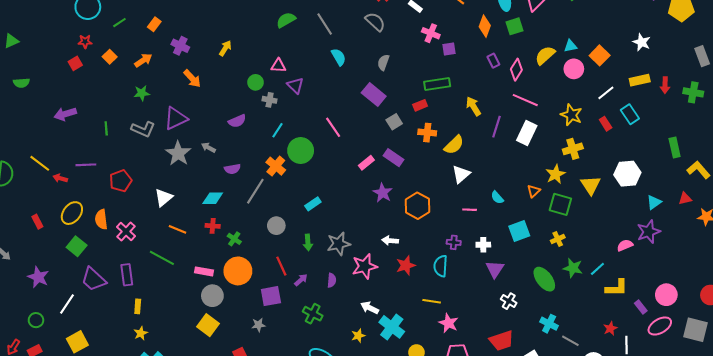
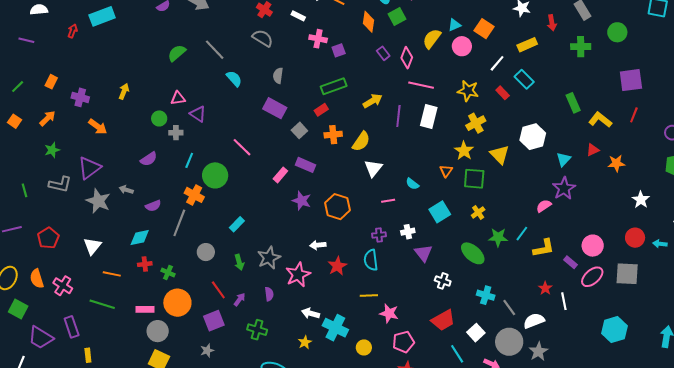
red arrow: (665, 85) -> (552, 23), moved
yellow arrow: (473, 106) -> (373, 101), turned 102
gray line: (570, 341) -> (509, 308), turned 36

